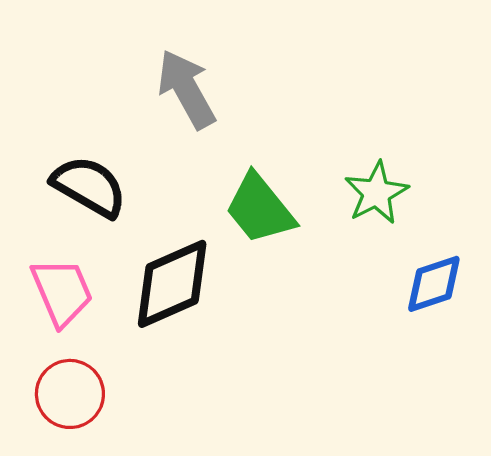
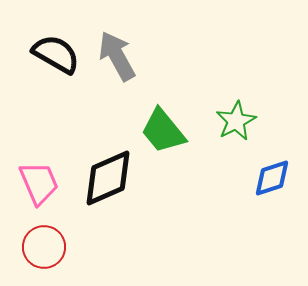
black semicircle: (89, 187) -> (56, 54), moved

